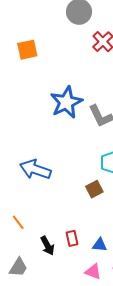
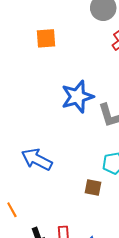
brown square: (94, 189) -> (93, 188), turned 30

